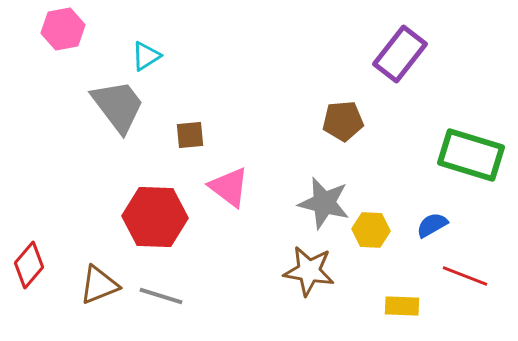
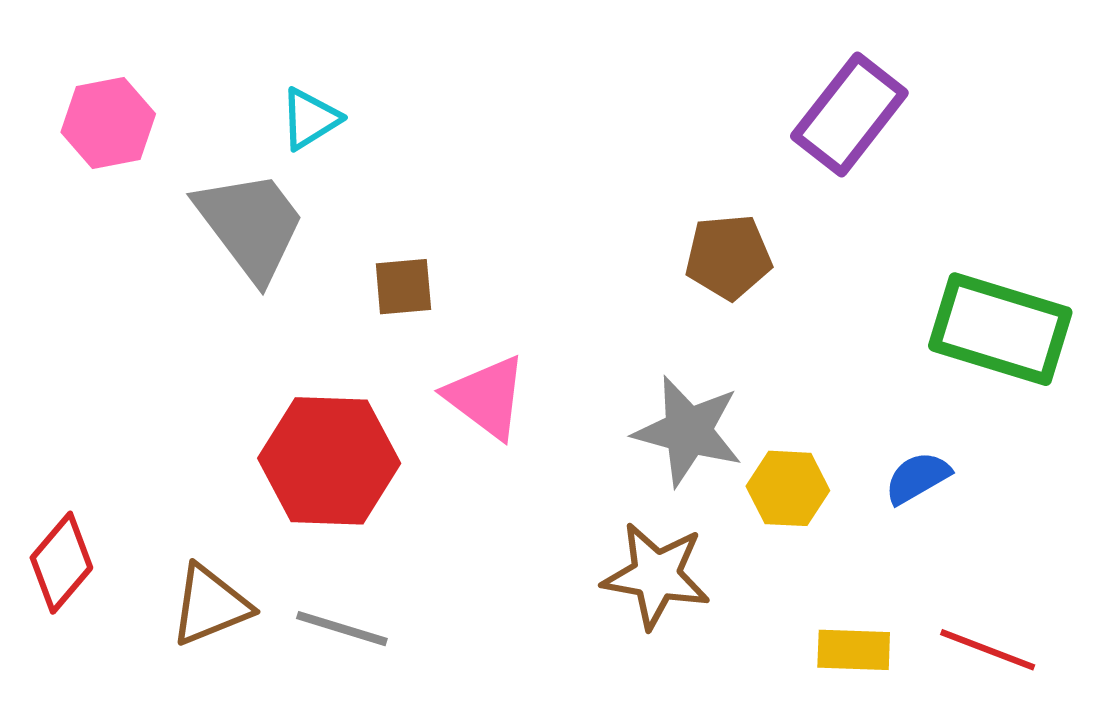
pink hexagon: (63, 29) -> (108, 123), moved
red line: (465, 276) -> (988, 650), moved

